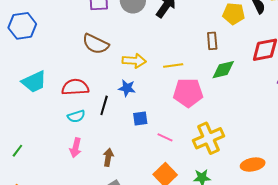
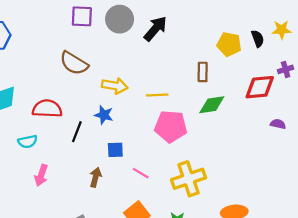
cyan semicircle: (76, 116) -> (28, 142), moved
brown arrow: (108, 157) -> (96, 177), moved

